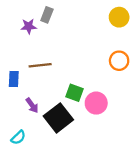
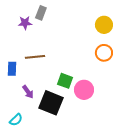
yellow circle: (119, 17) -> (104, 25), moved
black square: (58, 118) -> (51, 103), turned -30

